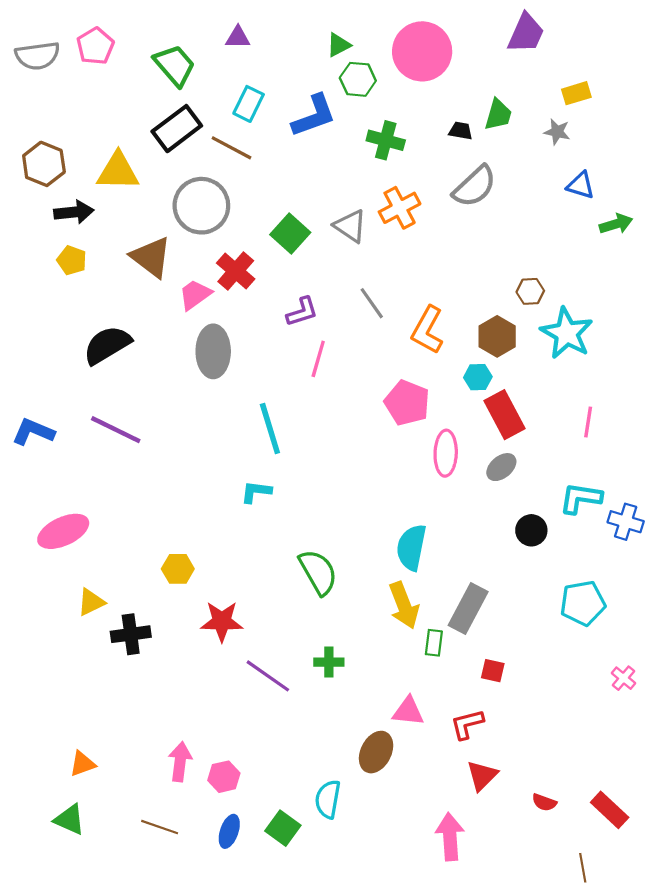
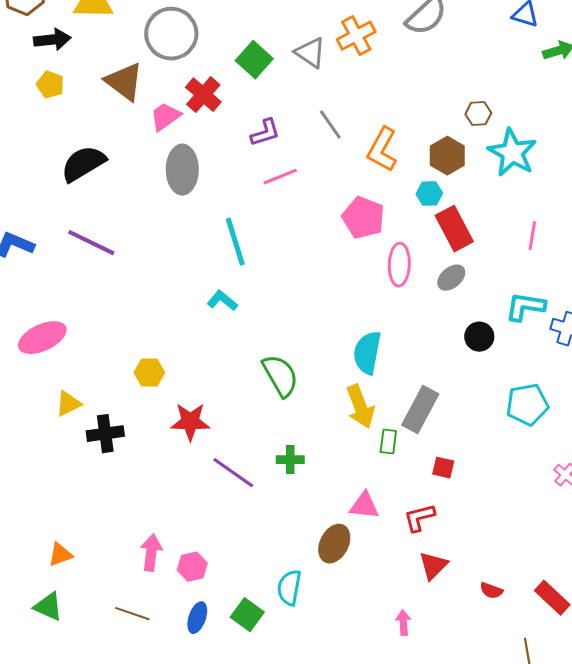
pink line: (318, 359) -> (280, 177), turned 52
cyan L-shape: (256, 492) -> (222, 301), turned 32
pink arrow: (450, 837) -> (403, 623), size x0.6

